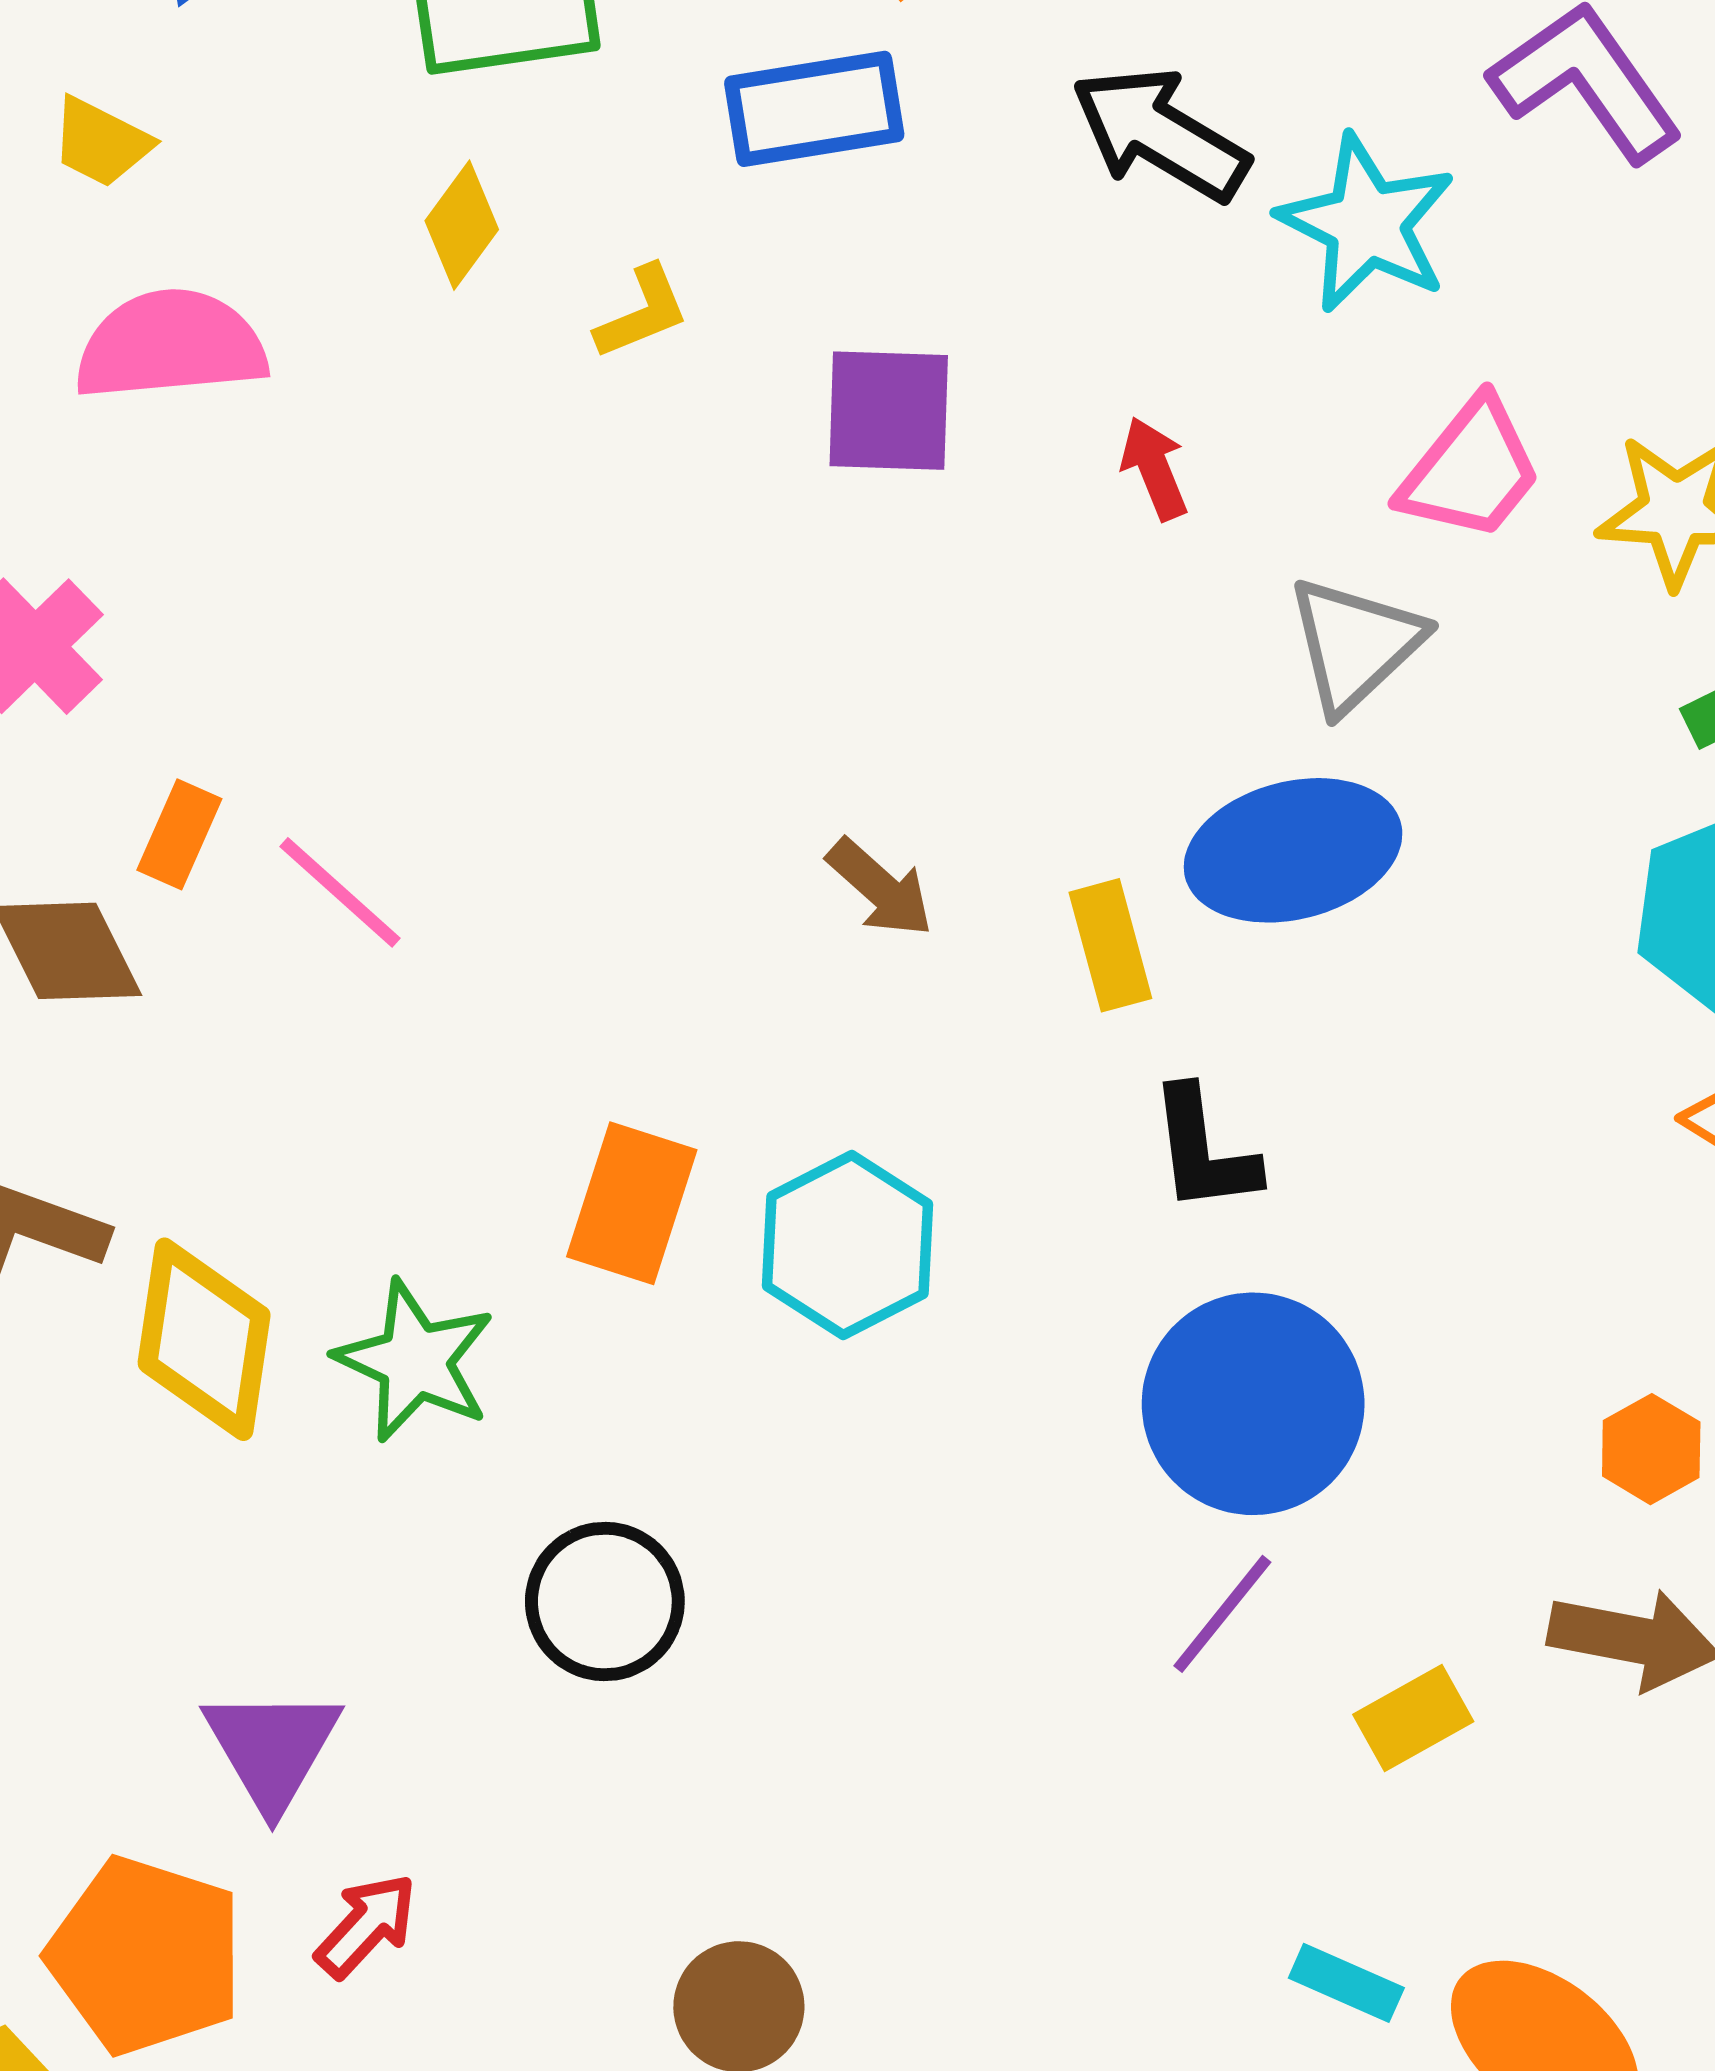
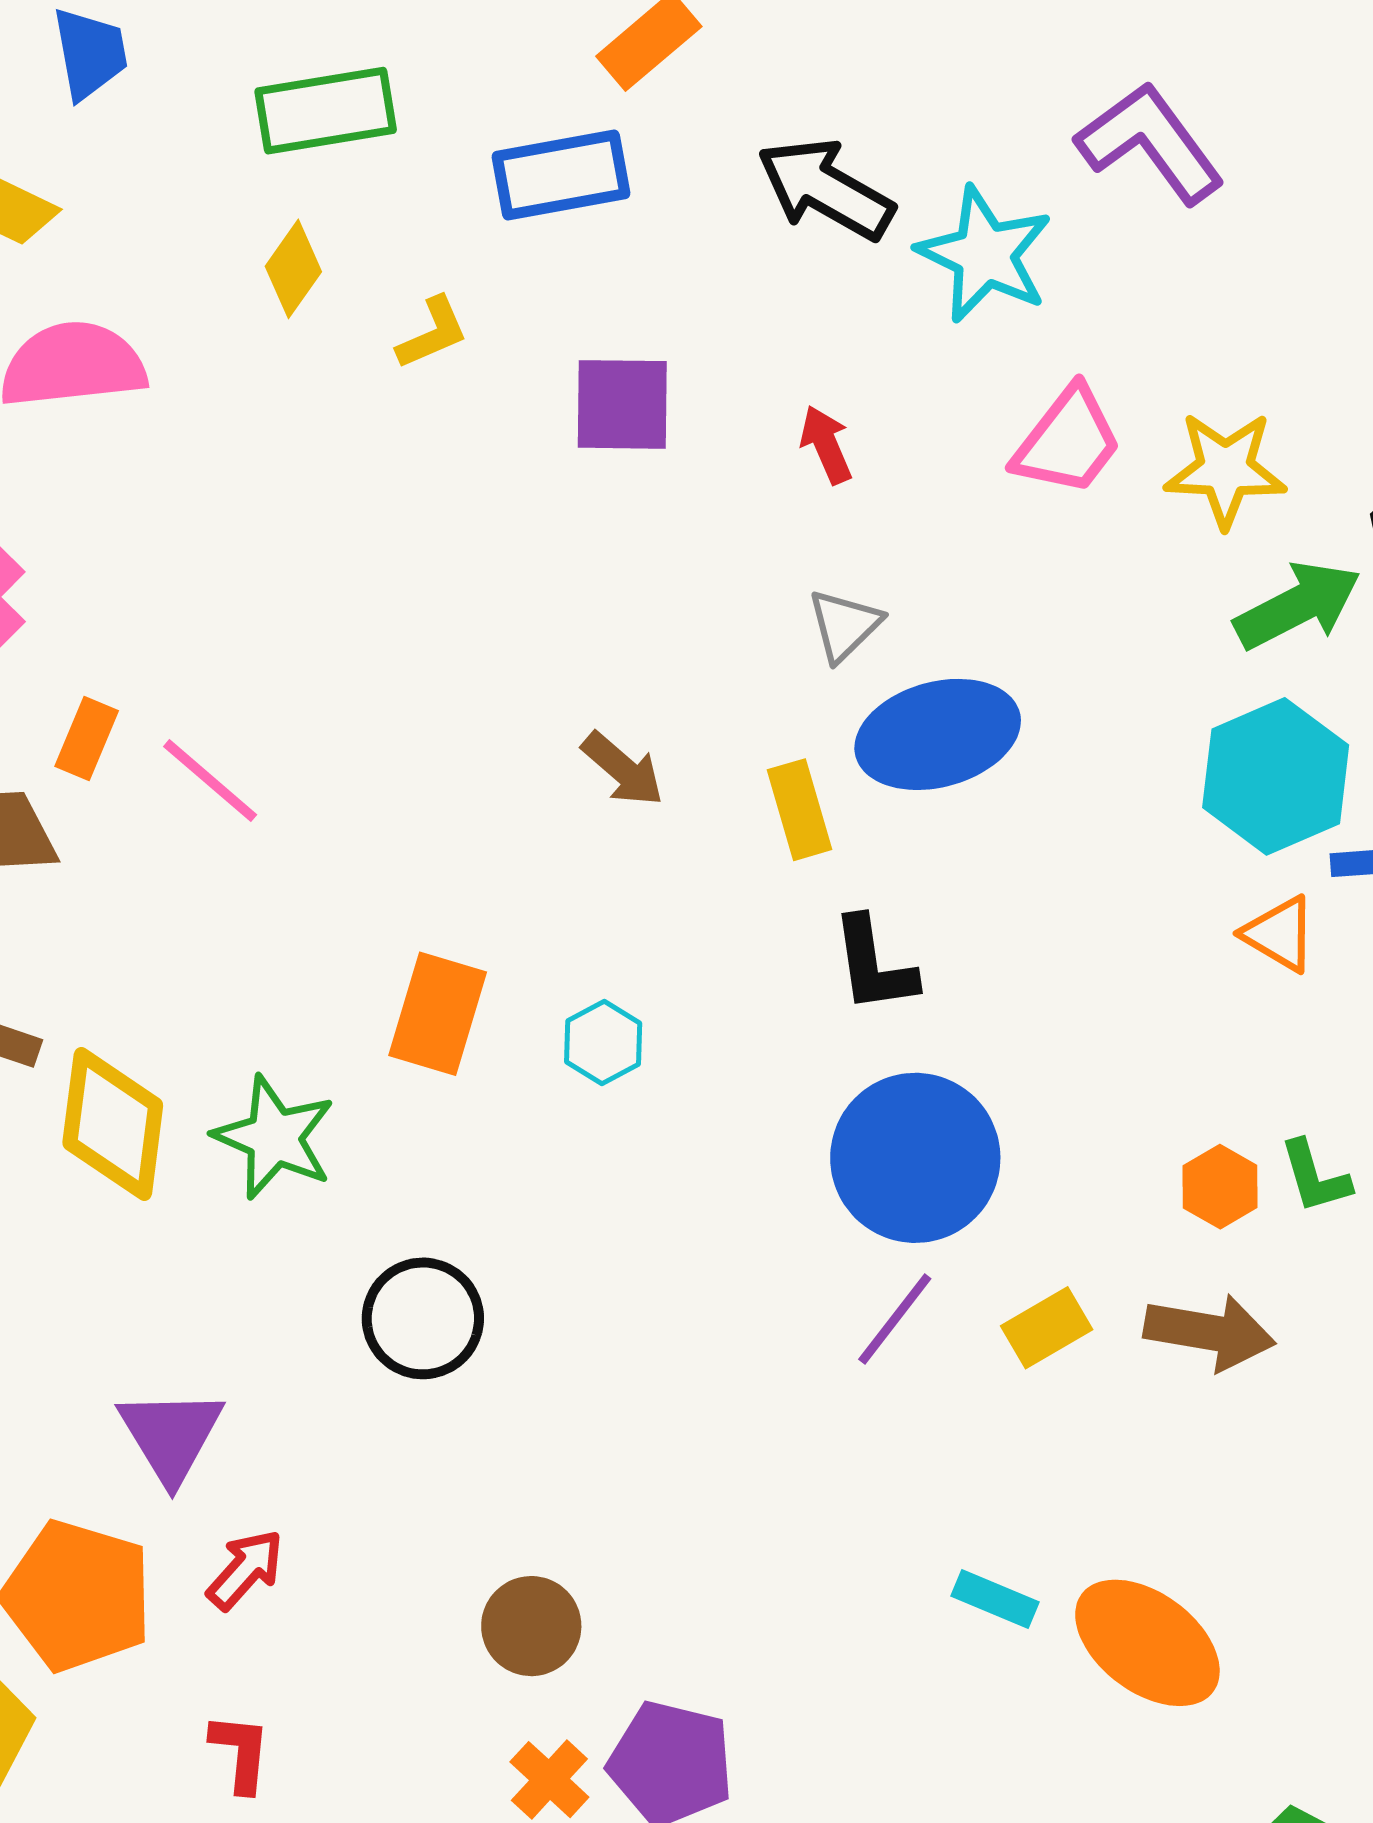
gray triangle: (1355, 644) -> (845, 625), moved, size x0.7
cyan hexagon: (848, 1245) -> (603, 1042), size x0.6
yellow rectangle: (1413, 1718) -> (1047, 1328), moved

